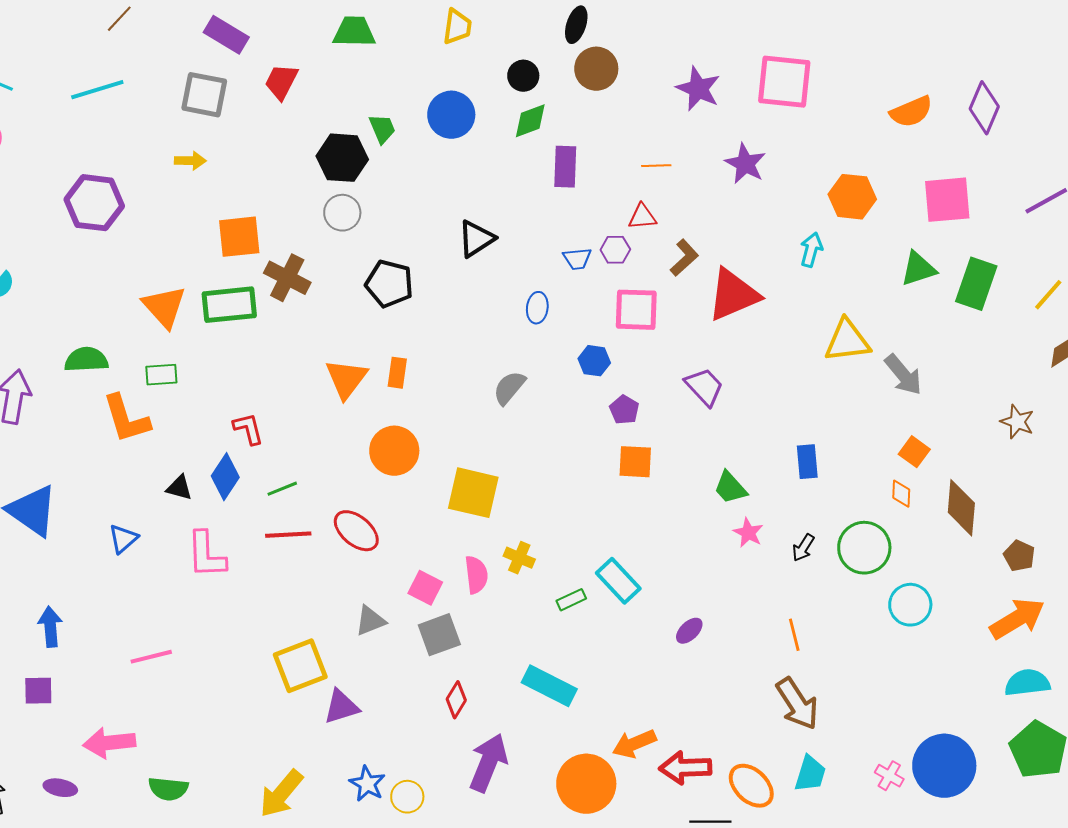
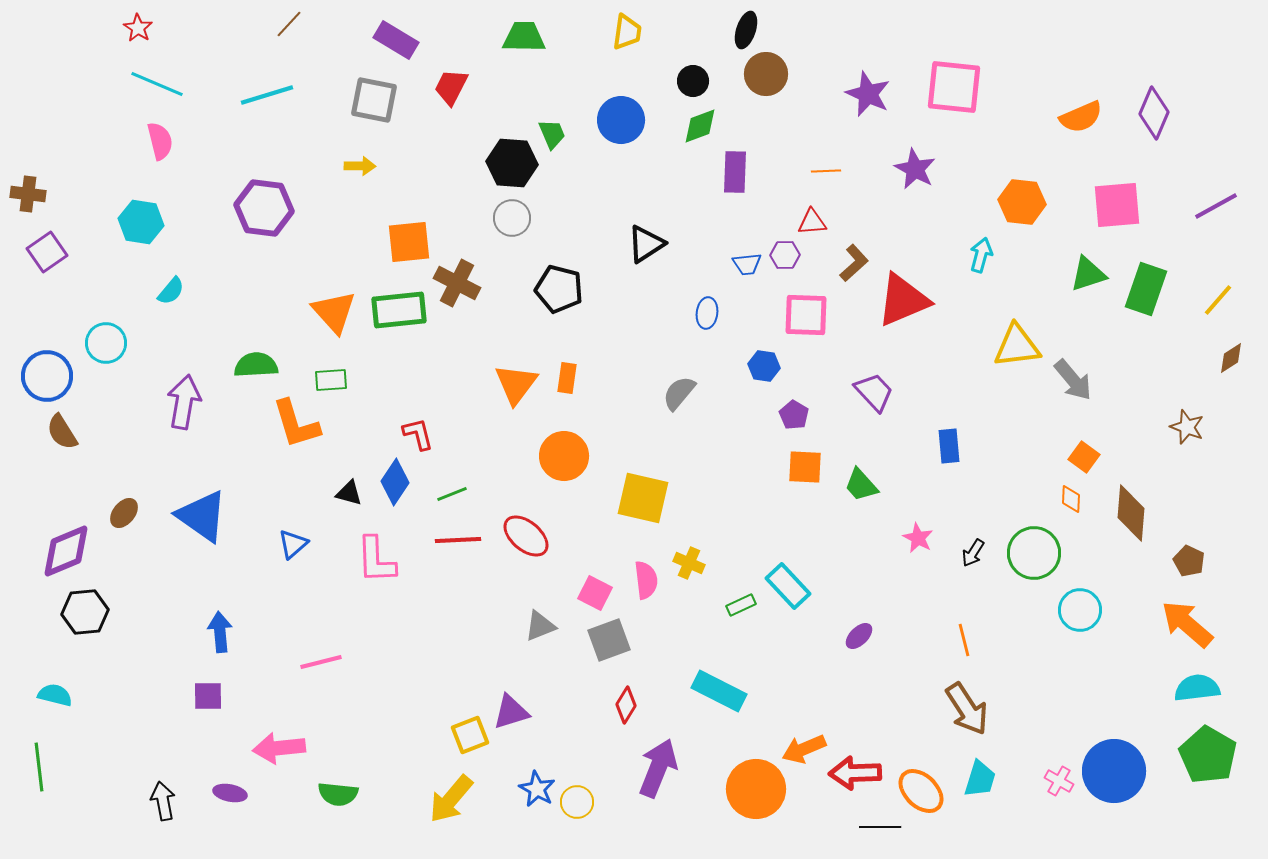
blue rectangle: (807, 462) -> (949, 446), moved
green trapezoid: (730, 488) -> (861, 485), moved
orange arrow: (1017, 619) -> (1187, 624), turned -108
yellow square: (300, 666) -> (470, 735), moved, size x0.7

